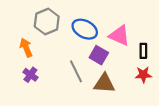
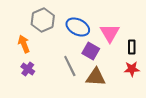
pink triangle: (119, 36) -> (110, 33), turned 35

